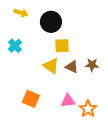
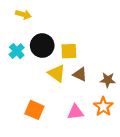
black circle: (51, 22) -> (42, 46), moved
brown star: (92, 65) -> (108, 80), moved
orange star: (88, 109) -> (103, 107), moved

